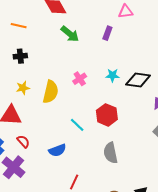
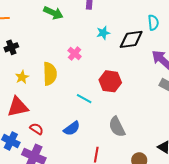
cyan star: (113, 75) -> (103, 33), moved
gray semicircle: (111, 153) -> (117, 127), moved

